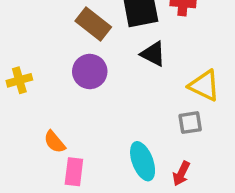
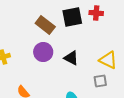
black triangle: (153, 54) -> (71, 58), moved

